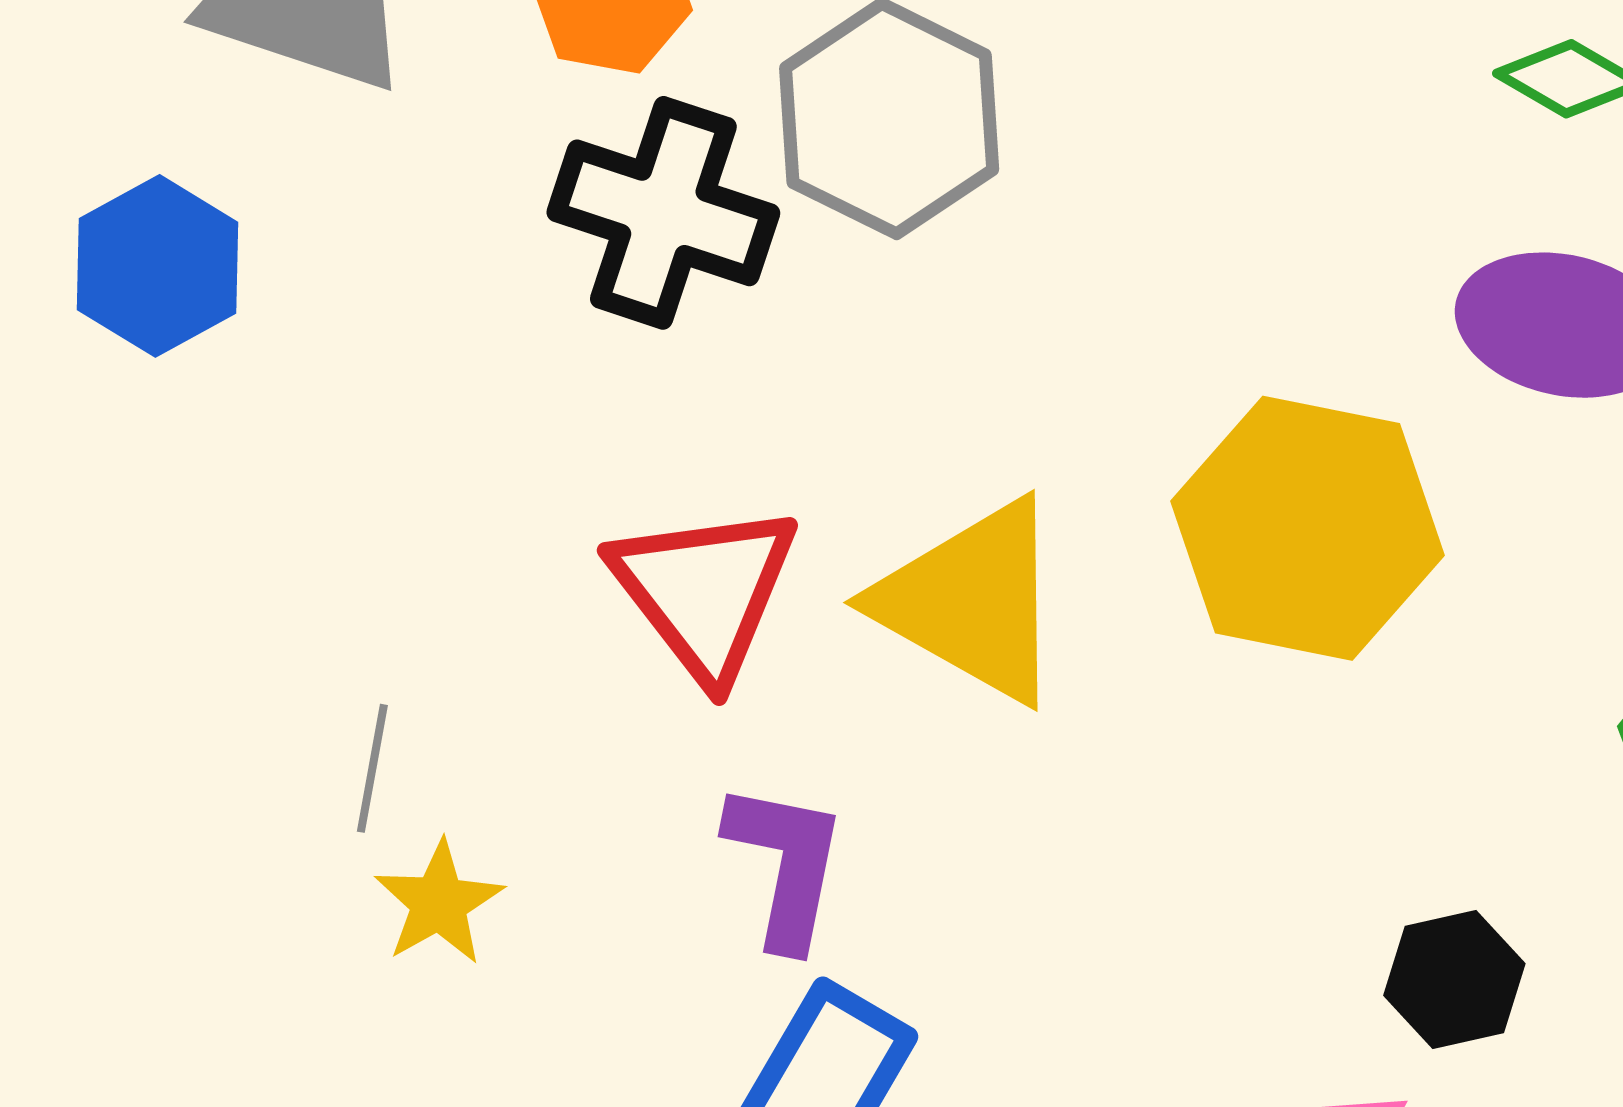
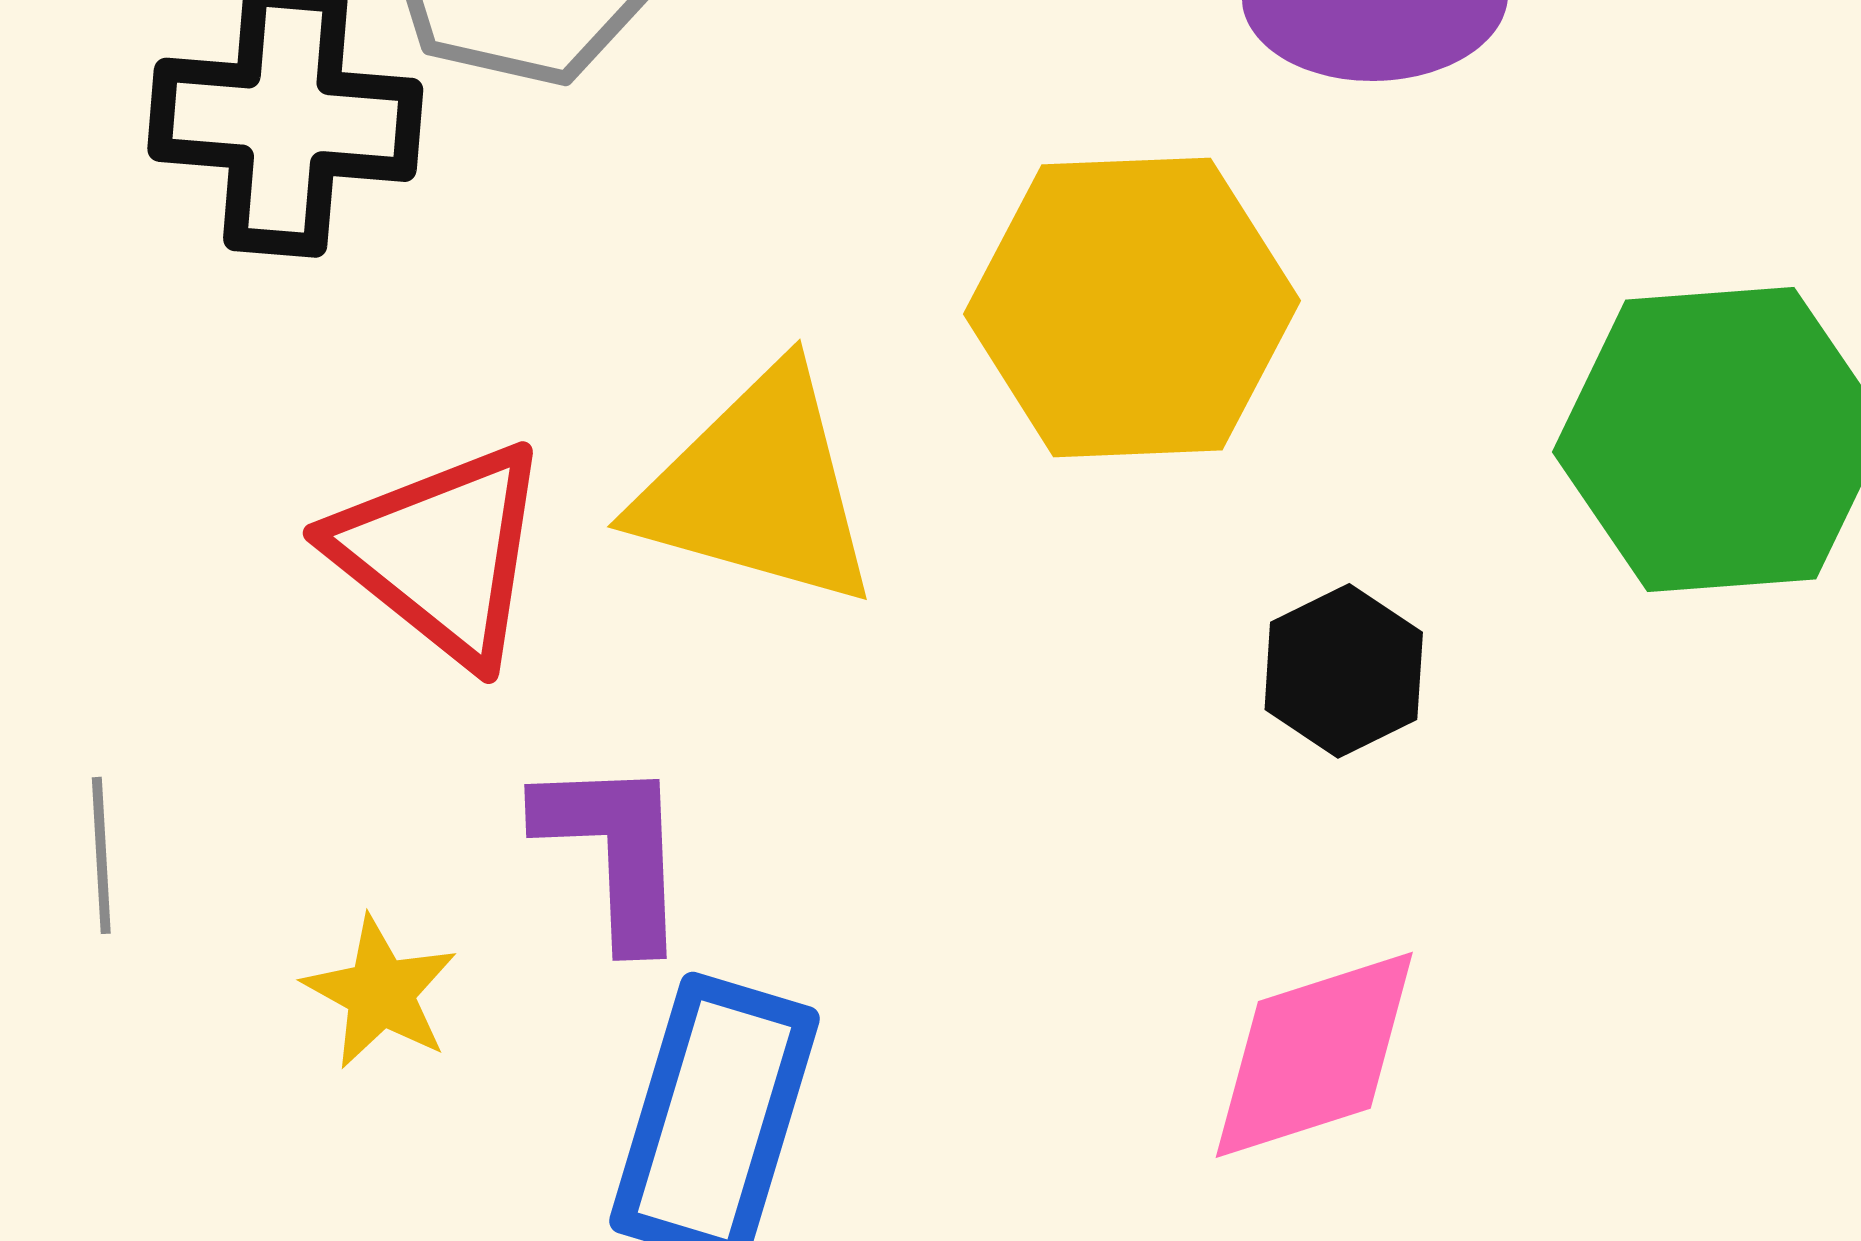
yellow star: (439, 903) -> (380, 993), moved
black hexagon: (1454, 980) -> (1344, 671), moved

